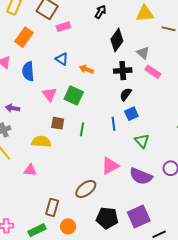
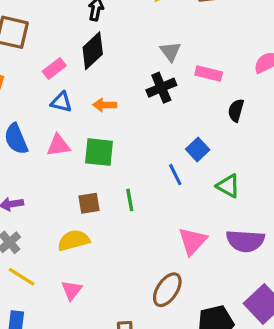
pink rectangle: (63, 27) -> (54, 68), moved
black diamond: (117, 40) -> (93, 51), moved, turned 30
gray triangle: (143, 53) -> (170, 52), moved, turned 32
pink triangle: (50, 94) -> (58, 145), moved, turned -42
black semicircle: (126, 94) -> (236, 110), moved
pink triangle: (30, 170) -> (72, 290), turned -40

